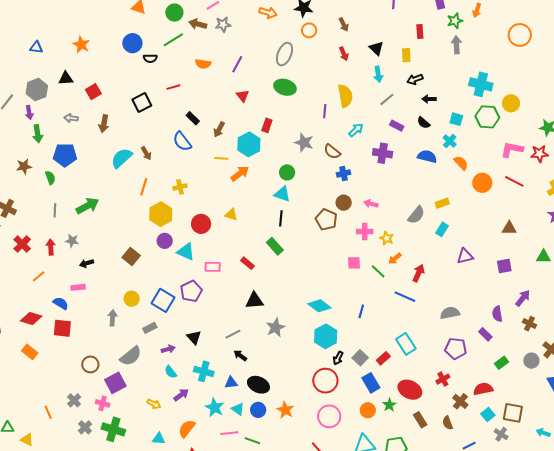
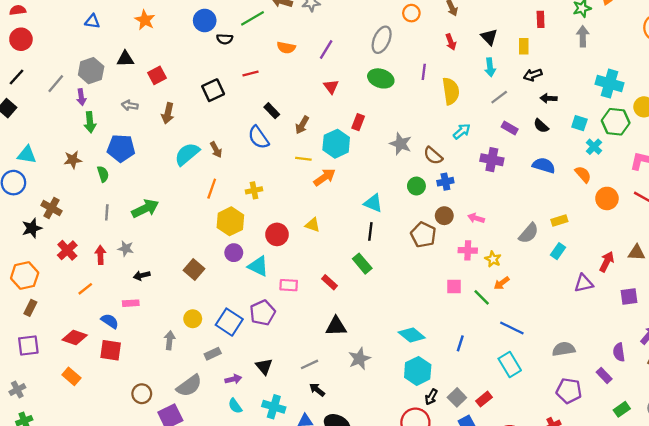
purple line: (325, 111) -> (424, 72), moved
cyan cross: (450, 141) -> (594, 147), moved
green circle: (287, 172) -> (416, 186), moved
red arrow: (418, 273) -> (607, 262), moved
cyan rectangle: (406, 344) -> (510, 364), moved

